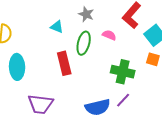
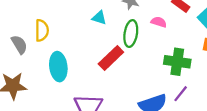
red rectangle: (64, 63) -> (111, 58), turned 65

